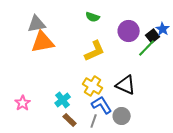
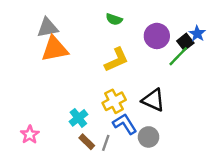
yellow cross: (93, 86) -> (114, 101), turned 30
pink star: (23, 103) -> (30, 135), moved
gray line: (94, 121) -> (106, 143), moved

